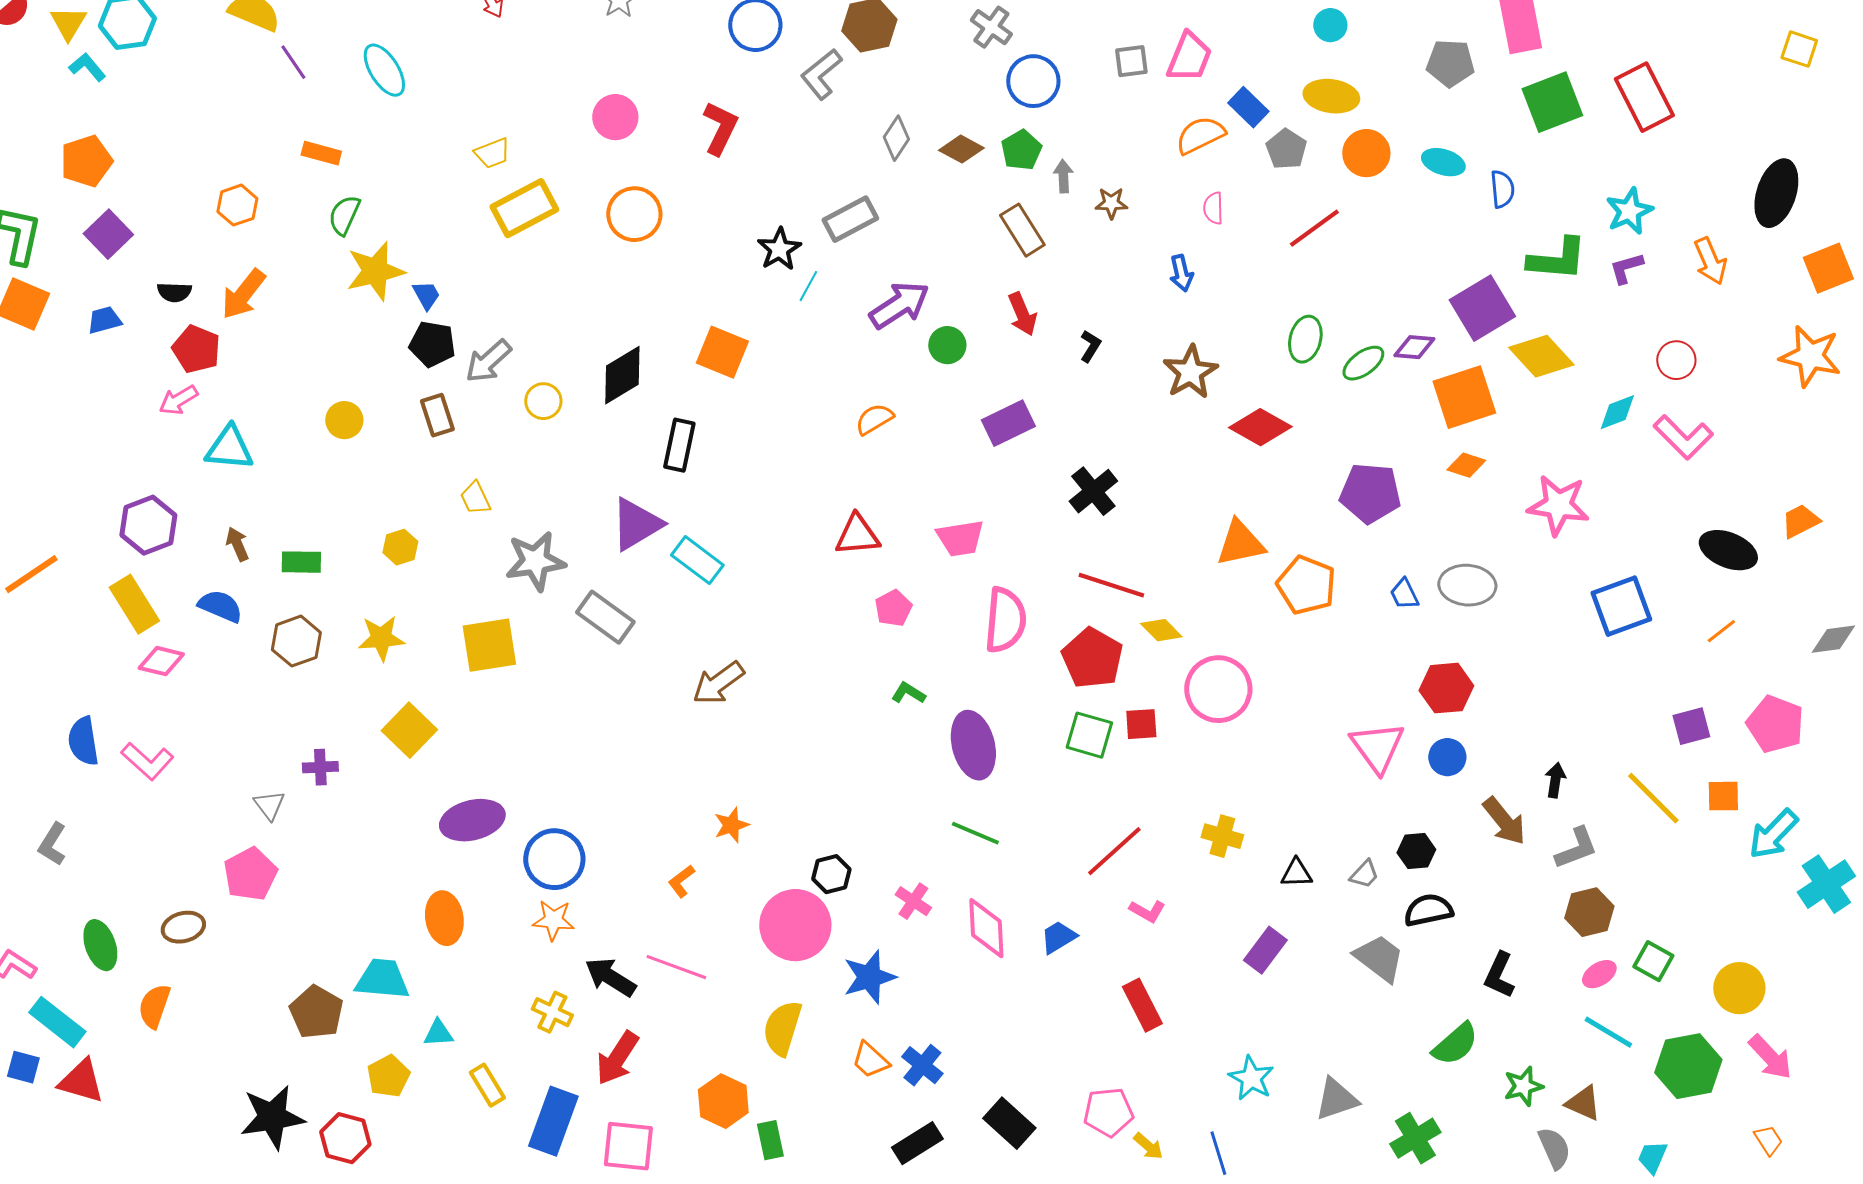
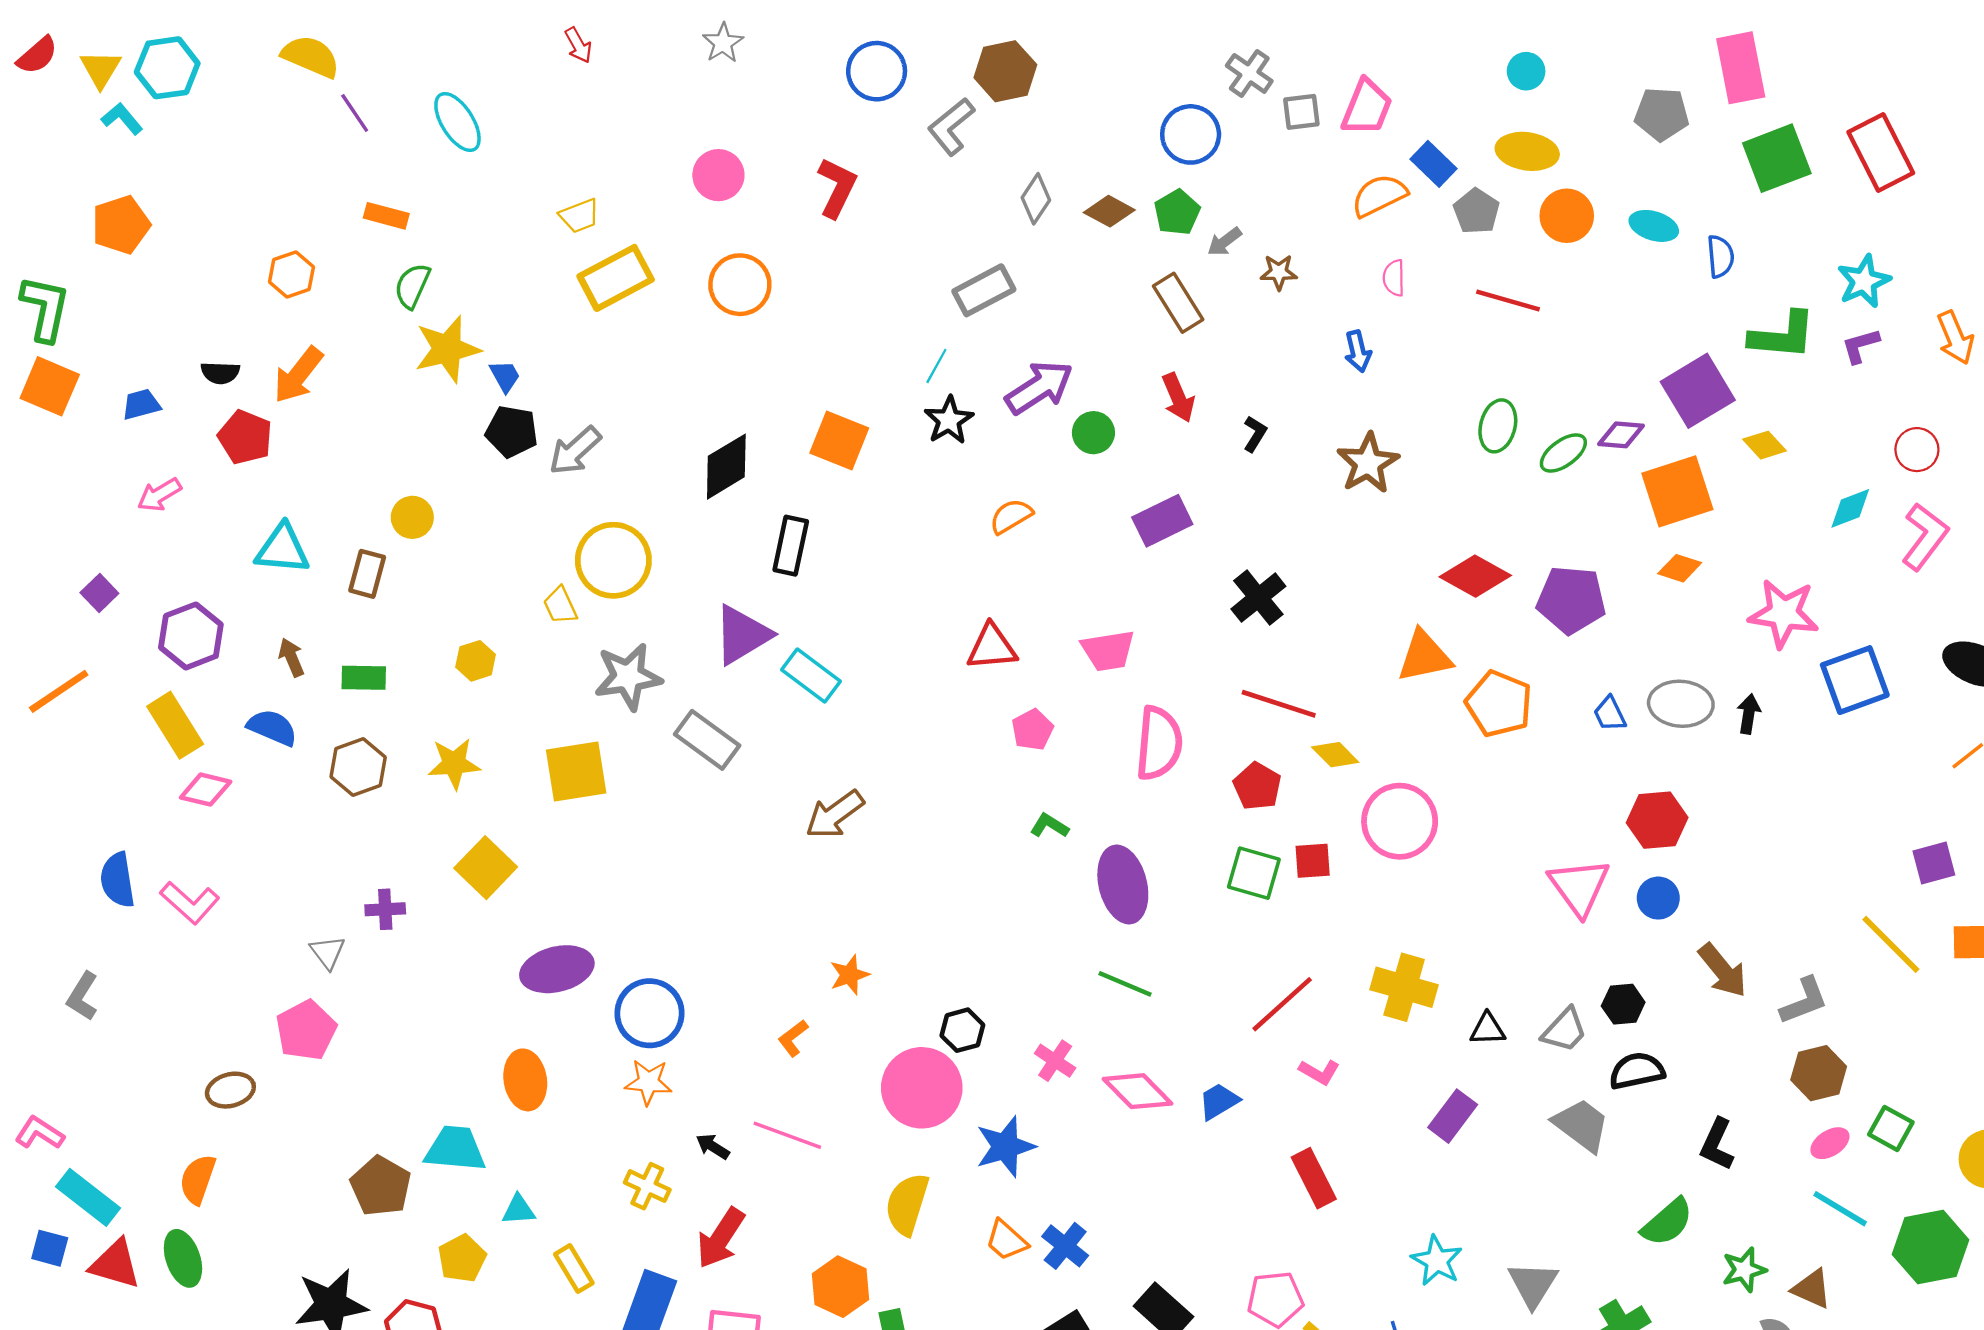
gray cross: (991, 27) -> (1249, 73), moved
gray arrow: (1063, 176) -> (1224, 242), turned -124
red line: (1314, 228) -> (1508, 300), turned 52
purple square: (108, 234) -> (99, 593), moved, size x0.7
black star: (779, 249) -> (949, 420), moved
yellow diamond: (1541, 356) -> (1764, 445), size x0.6
pink arrow: (178, 400) -> (159, 495), moved
yellow circle: (543, 401) -> (613, 560), moved, size x1.8
brown rectangle: (437, 415) -> (367, 574), moved, turned 33
red diamond: (1260, 427) -> (1475, 576), moved
pink L-shape: (1683, 437) -> (1925, 537), turned -98
blue square: (1621, 606) -> (1855, 680), moved
red pentagon: (1092, 658) -> (1257, 786), size x0.7
black arrow: (1555, 780) -> (1749, 714), moved
yellow cross: (1222, 836) -> (1404, 987), size x1.4
gray trapezoid: (1364, 874) -> (1564, 1030), size x1.4
pink diamond: (986, 928) -> (1138, 1091), turned -42
green ellipse: (100, 945) -> (183, 1258), moved
black arrow: (610, 977) -> (713, 1147), size x0.6
gray triangle: (1336, 1099) -> (1533, 1284), turned -39

